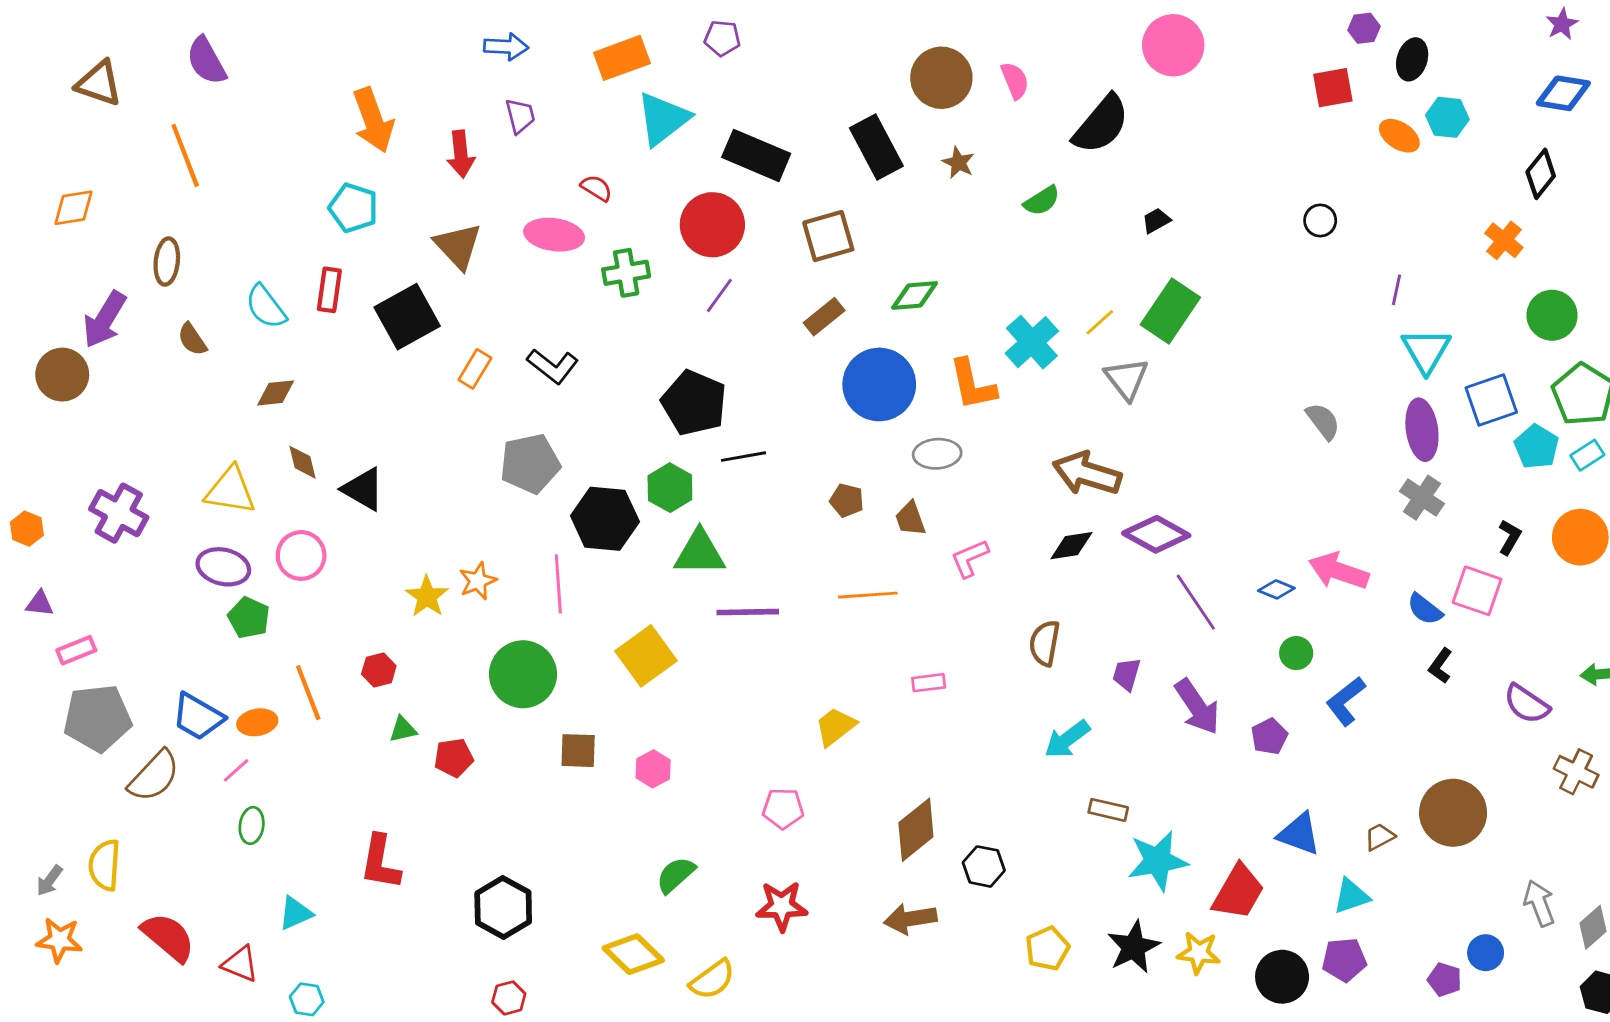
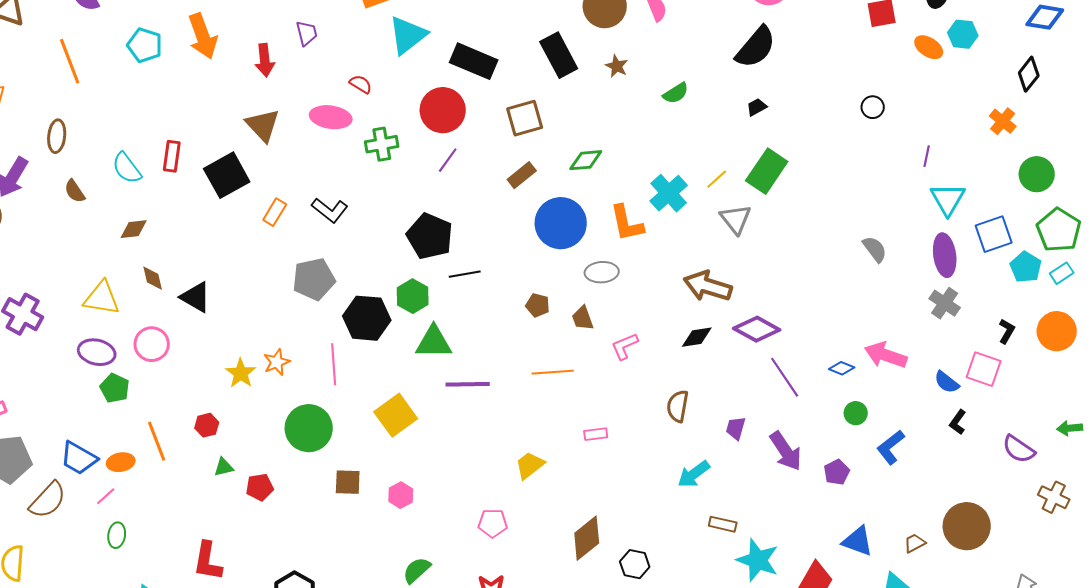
black semicircle: (1101, 124) -> (756, 47), moved
cyan pentagon: (353, 208) -> (145, 45), moved
cyan star: (1158, 861) -> (758, 560), turned 30

